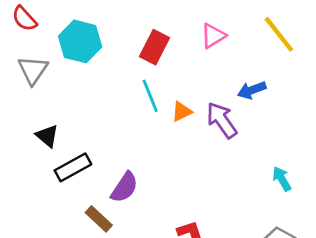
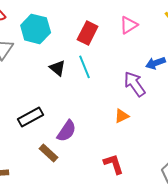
orange triangle: (182, 112) -> (122, 116), moved
black triangle: (47, 136) -> (58, 68), moved

